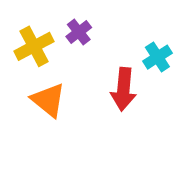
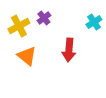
cyan cross: (157, 57) -> (94, 22), moved

